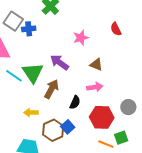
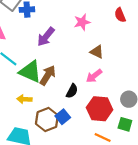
purple arrow: (59, 62) -> (46, 37), moved, turned -90
green triangle: (33, 73) -> (30, 72), moved, turned -35
pink arrow: (95, 87) -> (94, 76), turned 147
green square: (121, 138) -> (125, 124), moved, turned 32

